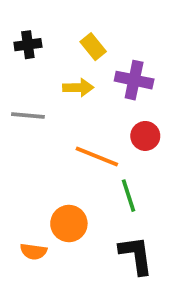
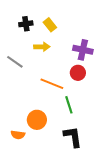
black cross: (28, 45) -> (26, 24), moved
purple cross: (134, 80) -> (83, 50), moved
gray line: (28, 115) -> (15, 62), turned 30

